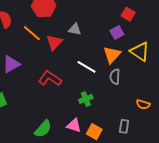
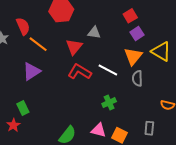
red square: (128, 14) -> (130, 16), moved, turned 32
orange line: (32, 33) -> (38, 44), moved
red L-shape: (50, 78) -> (80, 72), moved

